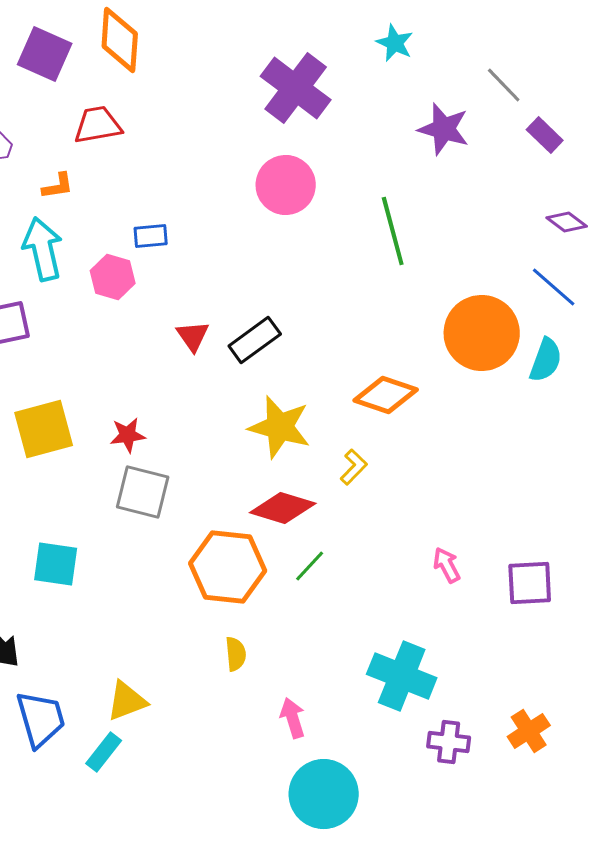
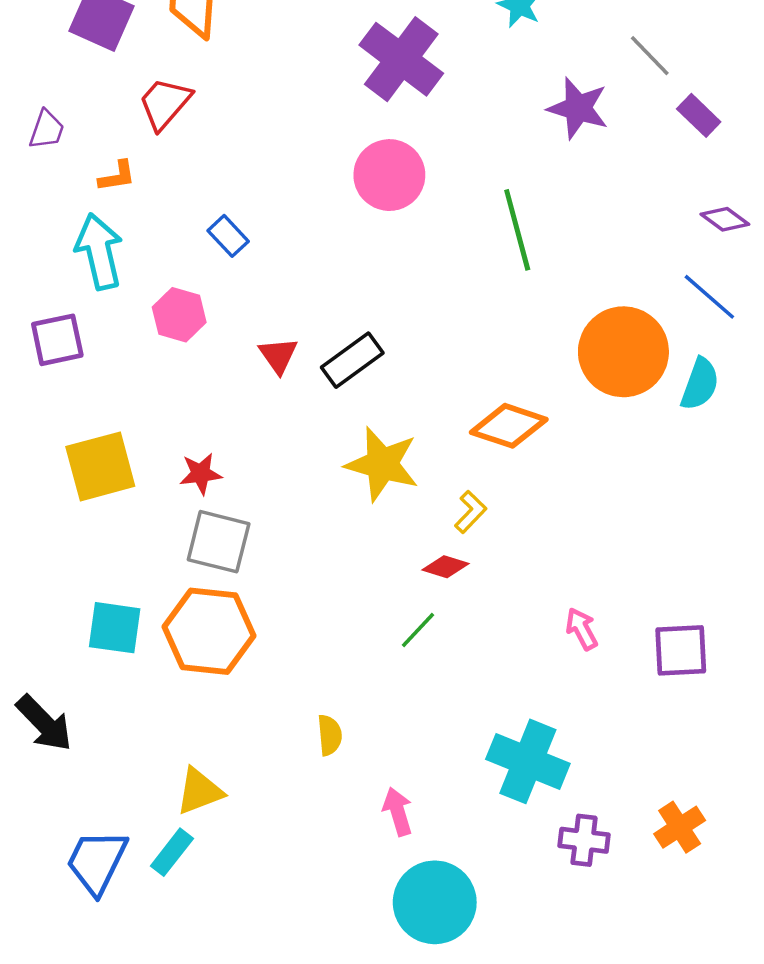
red trapezoid: (98, 125) -> (165, 103), turned -39
blue rectangle: (151, 236) -> (228, 236), turned 52
pink hexagon: (113, 277) -> (179, 315), moved
red diamond: (283, 508) -> (445, 567), moved, size x0.6
orange hexagon: (228, 567) -> (209, 631), moved
blue trapezoid: (41, 719) -> (97, 862), moved, turned -138

